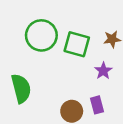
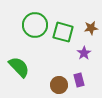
green semicircle: (21, 88) -> (19, 67), turned -30

